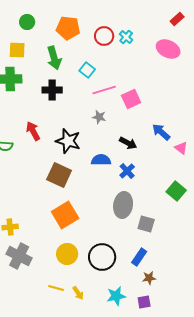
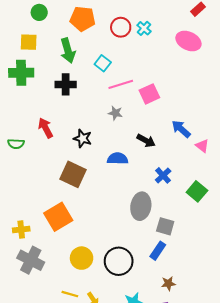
black star: (68, 141) -> (83, 138), size x0.7
blue cross: (127, 171) -> (163, 175), moved
orange square: (65, 215) -> (58, 217), moved
blue rectangle: (139, 257) -> (158, 251), moved

